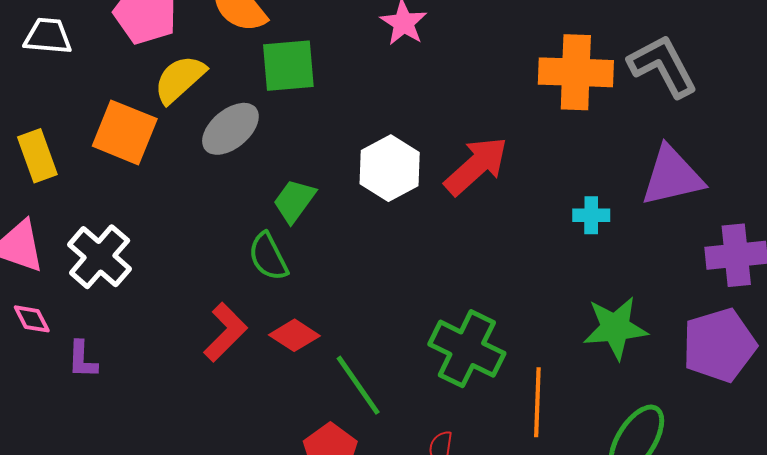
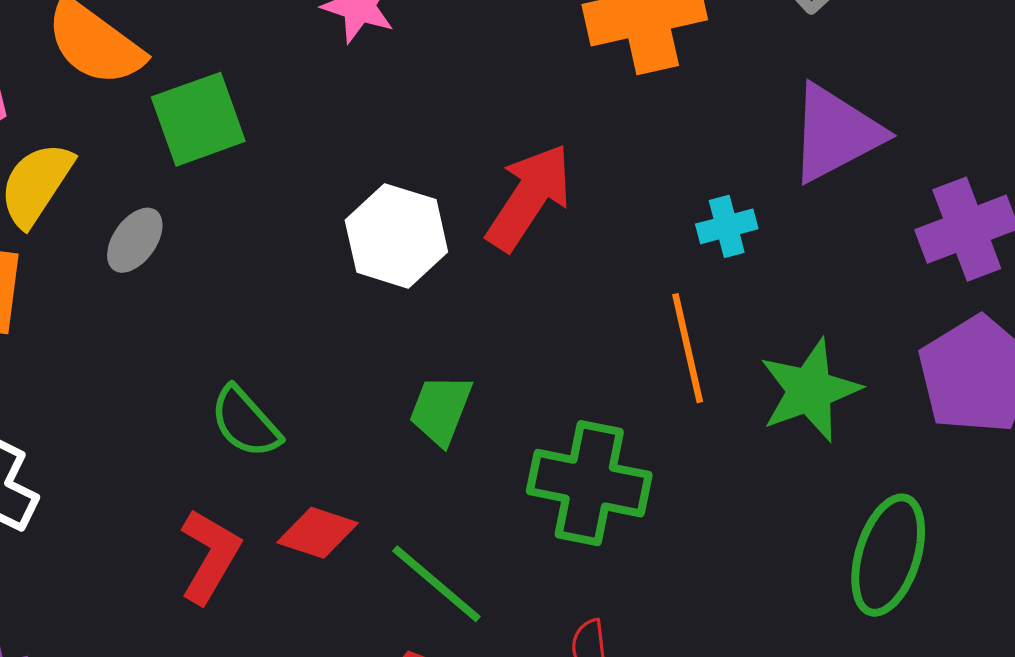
gray ellipse: (230, 129) -> (135, 240), size x0.7
green trapezoid: (294, 201) -> (441, 410), moved
orange line: (537, 402) -> (688, 348), moved

